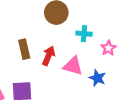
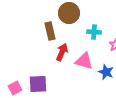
brown rectangle: (24, 49) -> (50, 31), moved

